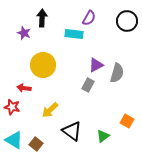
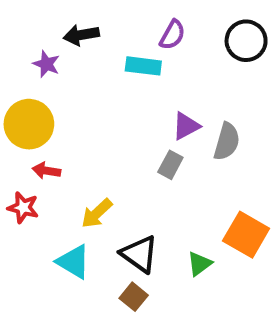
black arrow: (42, 18) -> (81, 35), turned -102
yellow circle: (43, 65) -> (29, 124), moved
orange square: (127, 121) -> (246, 235), size x1.6
cyan triangle: (14, 140) -> (74, 262), moved
brown square: (36, 144) -> (134, 297), moved

